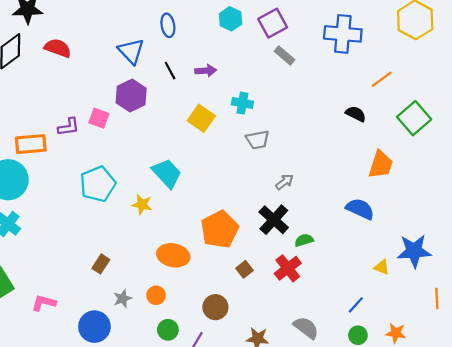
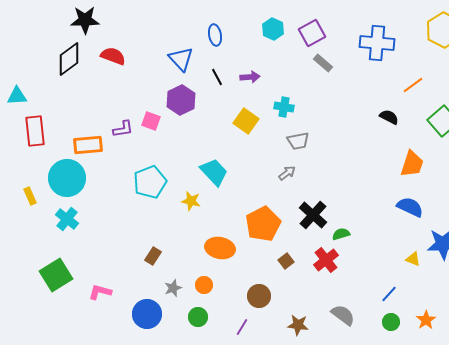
gray arrow: (285, 182) -> (287, 173), moved
blue semicircle: (360, 209) -> (410, 207), moved
green circle: (168, 330) -> (198, 317), moved
orange star: (396, 333) -> (426, 320), turned 30

